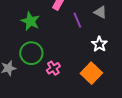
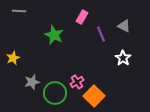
green circle: (31, 53) -> (55, 93), moved
orange square: (91, 73) -> (94, 96), moved

